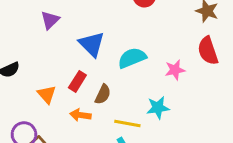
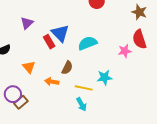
purple triangle: (50, 20) -> (27, 23), moved
pink star: (175, 70) -> (125, 51), moved
red rectangle: (77, 81) -> (49, 42), moved, turned -64

